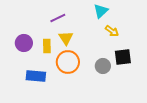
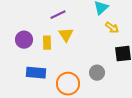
orange circle: (68, 62) -> (68, 84), moved
gray circle: (103, 66) -> (97, 73), moved

